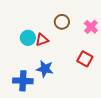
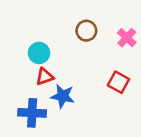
red triangle: (42, 40) -> (45, 77), moved

